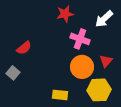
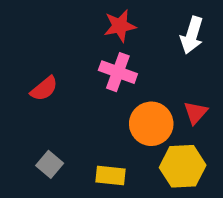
white arrow: (104, 19) -> (192, 35), turned -30
pink cross: (80, 39) -> (118, 72), moved
gray square: (13, 73) -> (50, 164), moved

